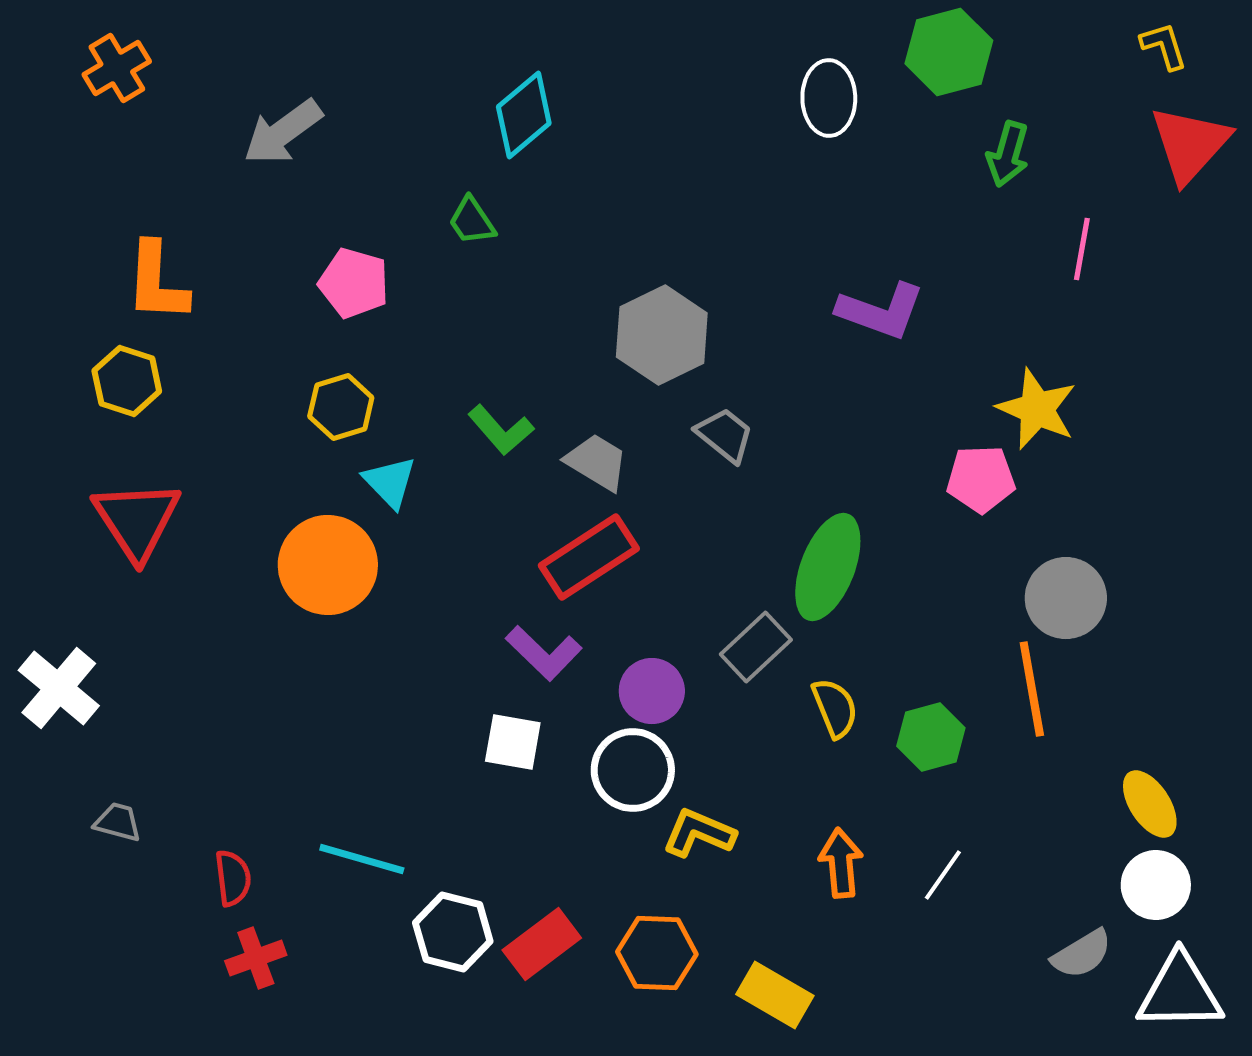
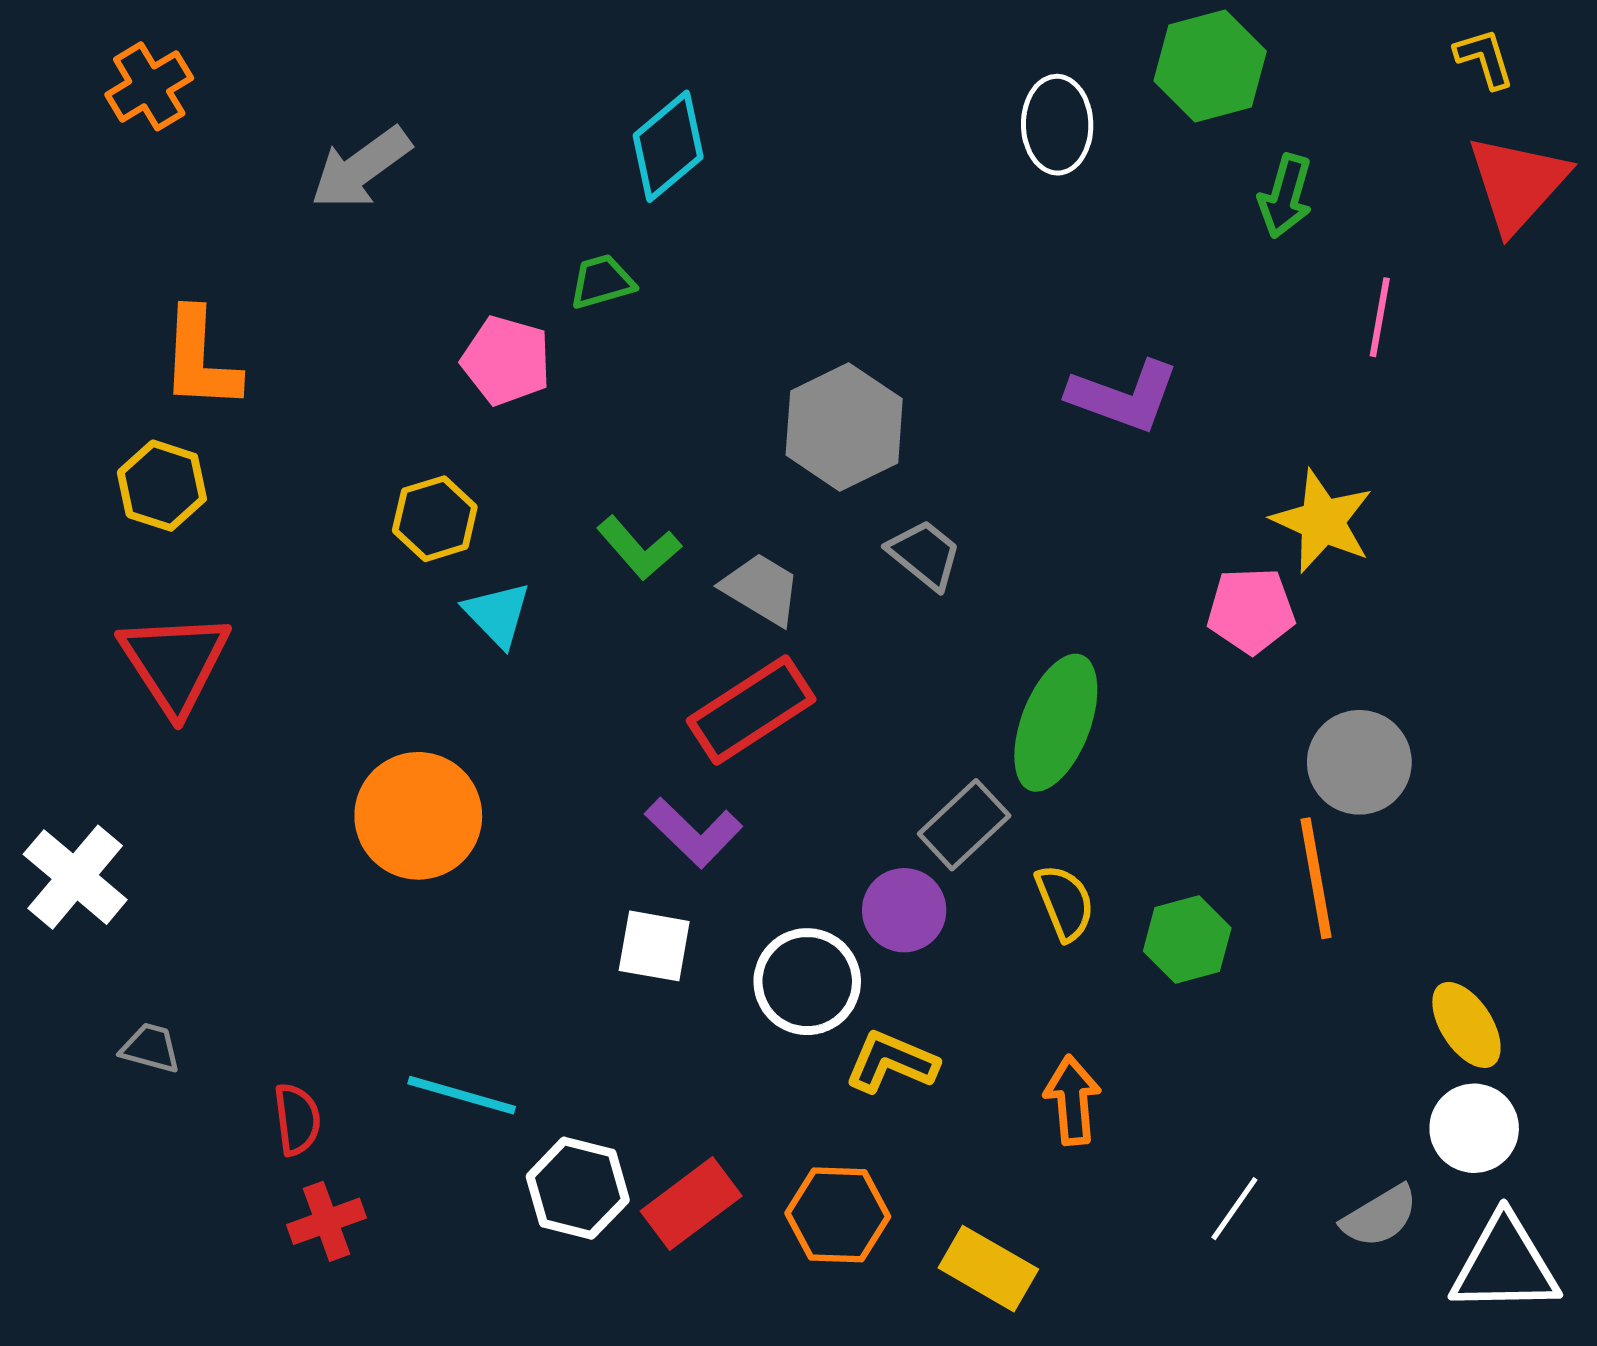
green trapezoid: (472, 221) -> (602, 282), turned 108
pink pentagon: (354, 283) -> (506, 361), moved
orange circle: (328, 565) -> (418, 816), moved
purple circle: (652, 691) -> (904, 910), moved
white line: (943, 875) -> (1234, 1209), moved

